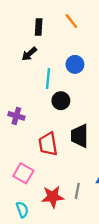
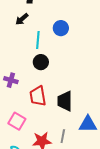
black circle: (61, 101) -> (41, 62), moved
purple cross: (16, 116) -> (11, 80), moved
black trapezoid: (80, 136) -> (65, 101), moved

